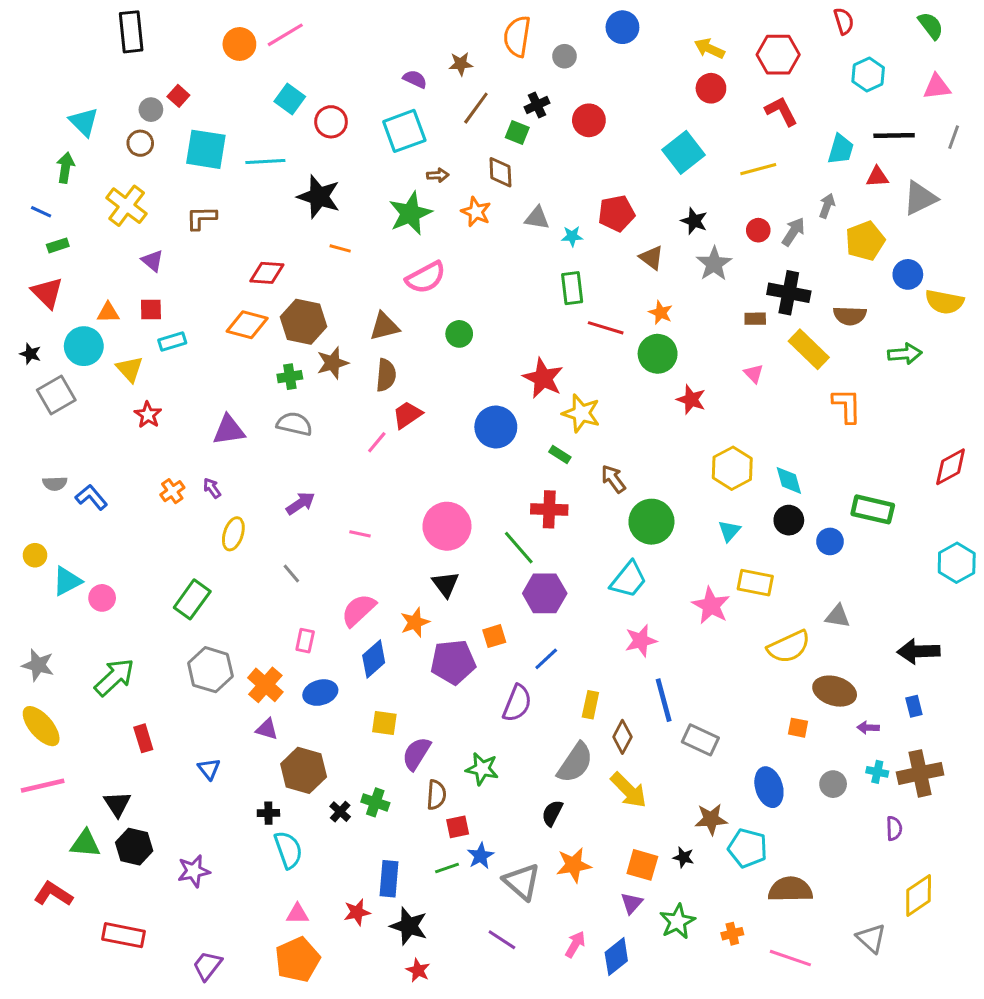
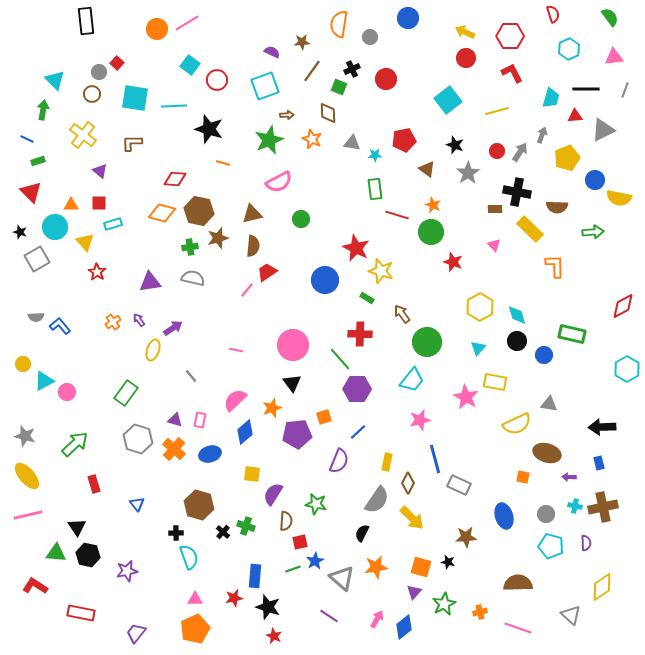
purple arrow: (300, 503) -> (173, 328), moved
purple triangle: (267, 729) -> (175, 420), moved
cyan pentagon: (748, 848) -> (551, 546), moved

